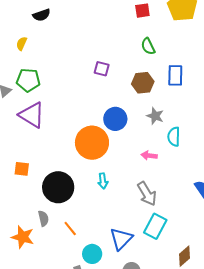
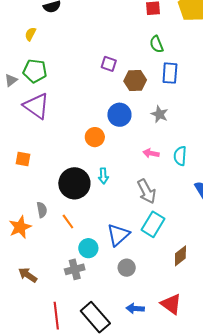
blue rectangle: (175, 75) -> (170, 73), moved
brown hexagon: (143, 83) -> (135, 81), moved
cyan semicircle: (174, 137) -> (180, 156), moved
orange circle: (92, 143) -> (95, 137), size x0.6
black circle: (58, 187) -> (74, 183), moved
orange star: (23, 237) -> (20, 227), turned 30

